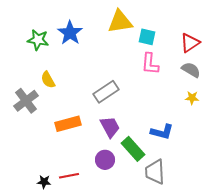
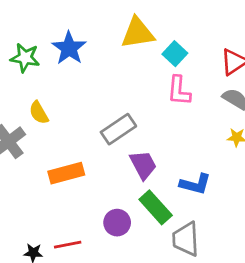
cyan square: (147, 37) -> (175, 54), turned 30
purple trapezoid: (110, 127) -> (143, 165), moved

